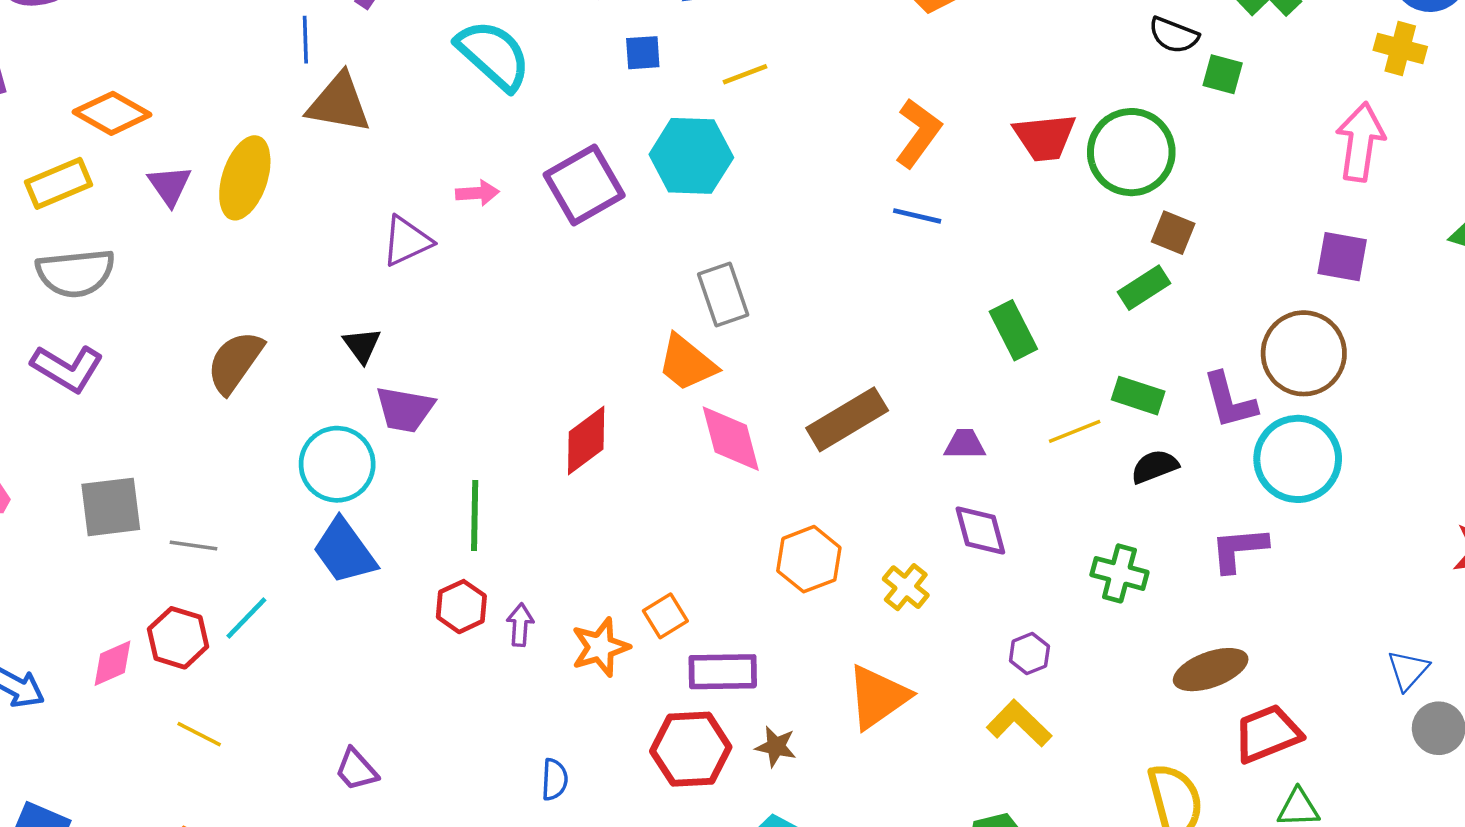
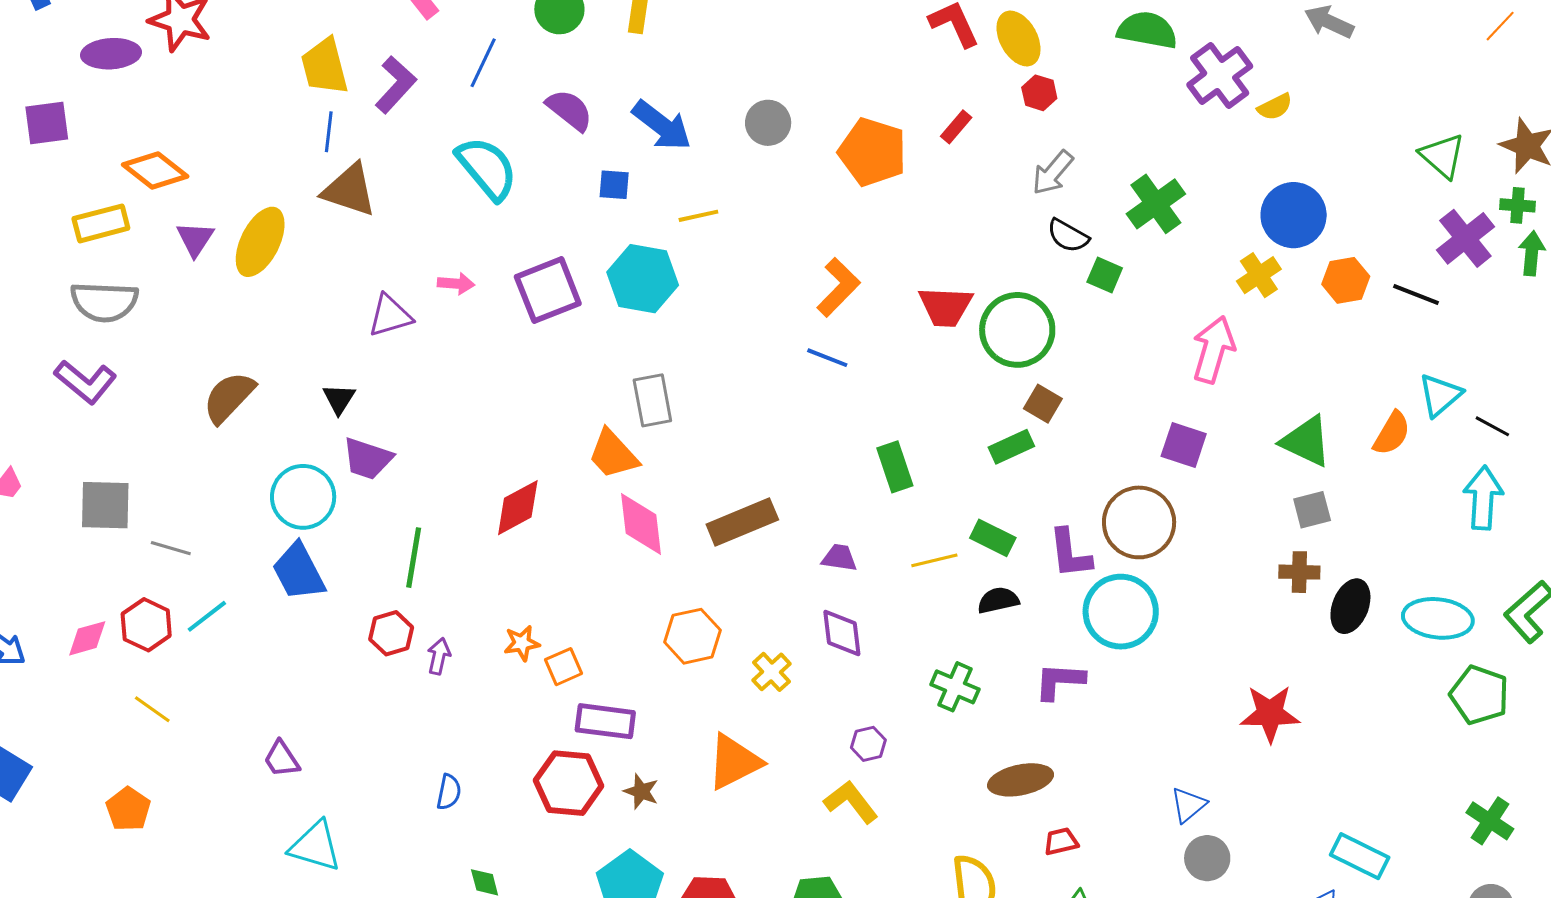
yellow cross: (1400, 48) -> (1259, 275), turned 33
orange star: (600, 647) -> (522, 643), moved, size x0.7
red trapezoid: (1267, 734) -> (1061, 841), size x0.6

